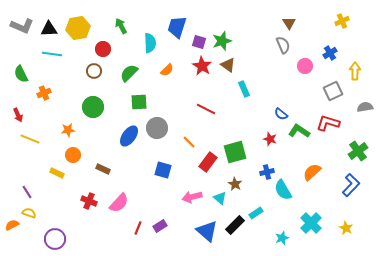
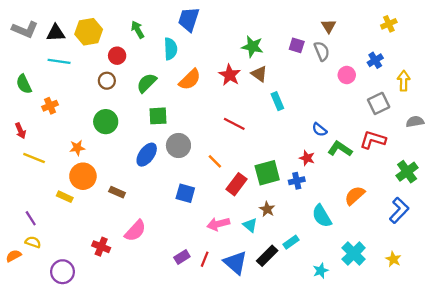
blue trapezoid: (177, 27) -> (189, 19), moved
green star: (222, 41) -> (252, 47), turned 30
purple square: (199, 42) -> (297, 45), moved
orange semicircle: (167, 70) -> (190, 80), size x1.5
orange circle: (73, 155) -> (83, 176), size x1.5
blue cross: (267, 172) -> (297, 181), moved
red cross: (89, 201) -> (101, 247), moved
red line: (138, 228) -> (205, 259), moved

